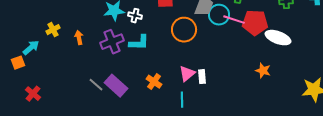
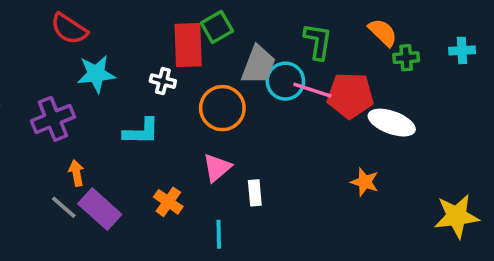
white cross: (135, 16) -> (163, 81), moved
orange arrow: (79, 38) -> (76, 173), moved
purple cross: (112, 42) -> (53, 119), moved
pink triangle: (187, 74) -> (217, 168), moved

